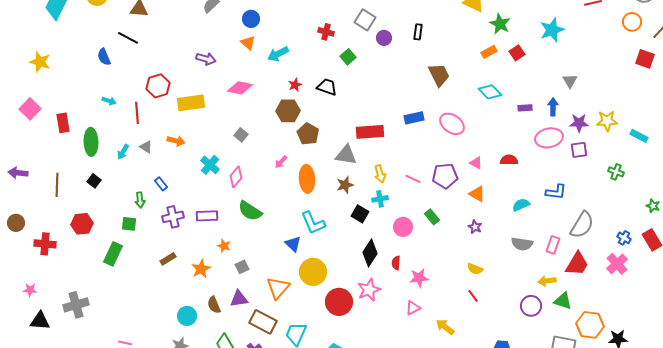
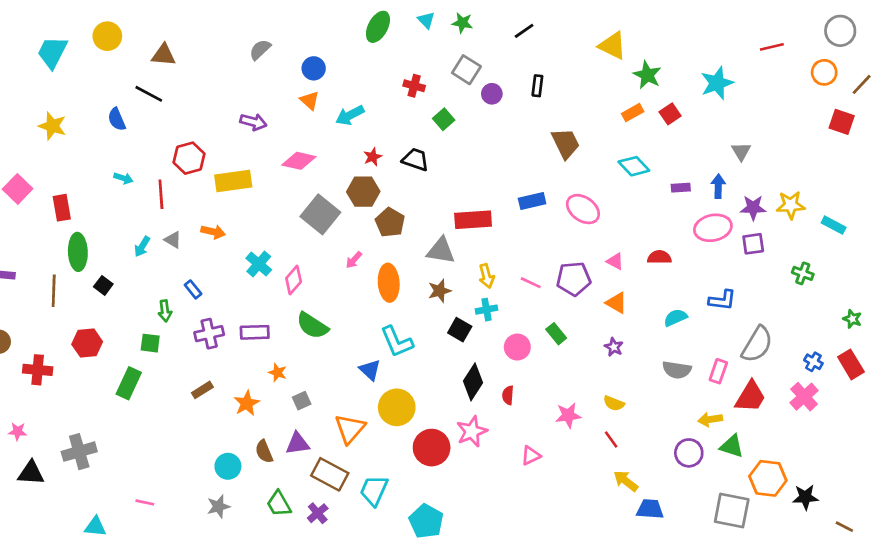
yellow star: (40, 62) -> (52, 126), moved
gray square: (241, 135) -> (320, 214), moved, size x2.0
green ellipse: (91, 142) -> (78, 252), moved
pink star: (419, 278) -> (568, 415), moved
yellow arrow: (445, 327) -> (626, 481), moved

